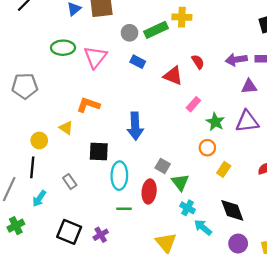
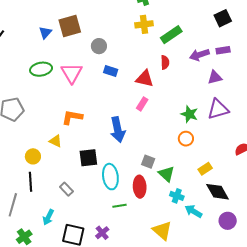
green rectangle: (156, 30) -> (171, 35), moved
red semicircle: (198, 62) -> (165, 62), turned 40
pink rectangle: (193, 104) -> (142, 104), moved
yellow rectangle: (224, 169) -> (205, 169), moved, turned 32
cyan arrow: (39, 198) -> (48, 217), moved

